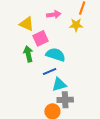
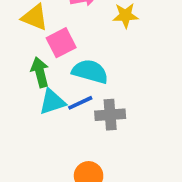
cyan triangle: (59, 84) -> (52, 102), moved
gray cross: (65, 100) -> (110, 115), moved

